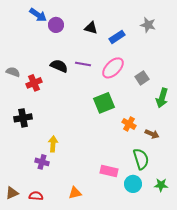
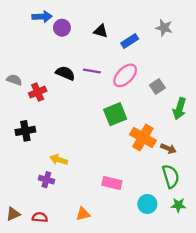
blue arrow: (38, 15) -> (42, 17), turned -36
orange cross: (129, 124) -> (143, 137), size x1.6
yellow arrow: (53, 144) -> (59, 160), turned -77
green semicircle: (141, 159) -> (171, 176), moved
pink rectangle: (109, 171) -> (112, 183), moved

